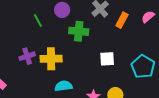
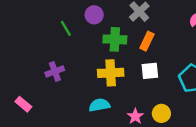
orange rectangle: (122, 20) -> (147, 41), moved
yellow cross: (51, 59) -> (111, 73), moved

